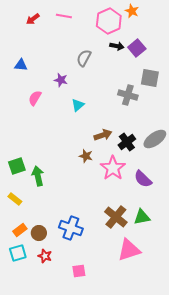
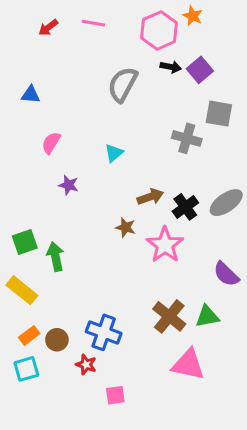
gray semicircle: (84, 58) -> (123, 84), size x1.4
purple star: (61, 80) -> (69, 185), moved
purple semicircle: (143, 179) -> (226, 274), moved
yellow rectangle: (15, 199) -> (22, 290), size x1.5
pink triangle: (129, 250) -> (188, 365), turned 30
red star: (45, 256) -> (86, 365), moved

